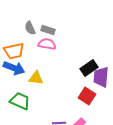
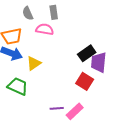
gray rectangle: (48, 30) -> (54, 12), moved, turned 64
yellow triangle: (36, 78) -> (34, 63), turned -42

